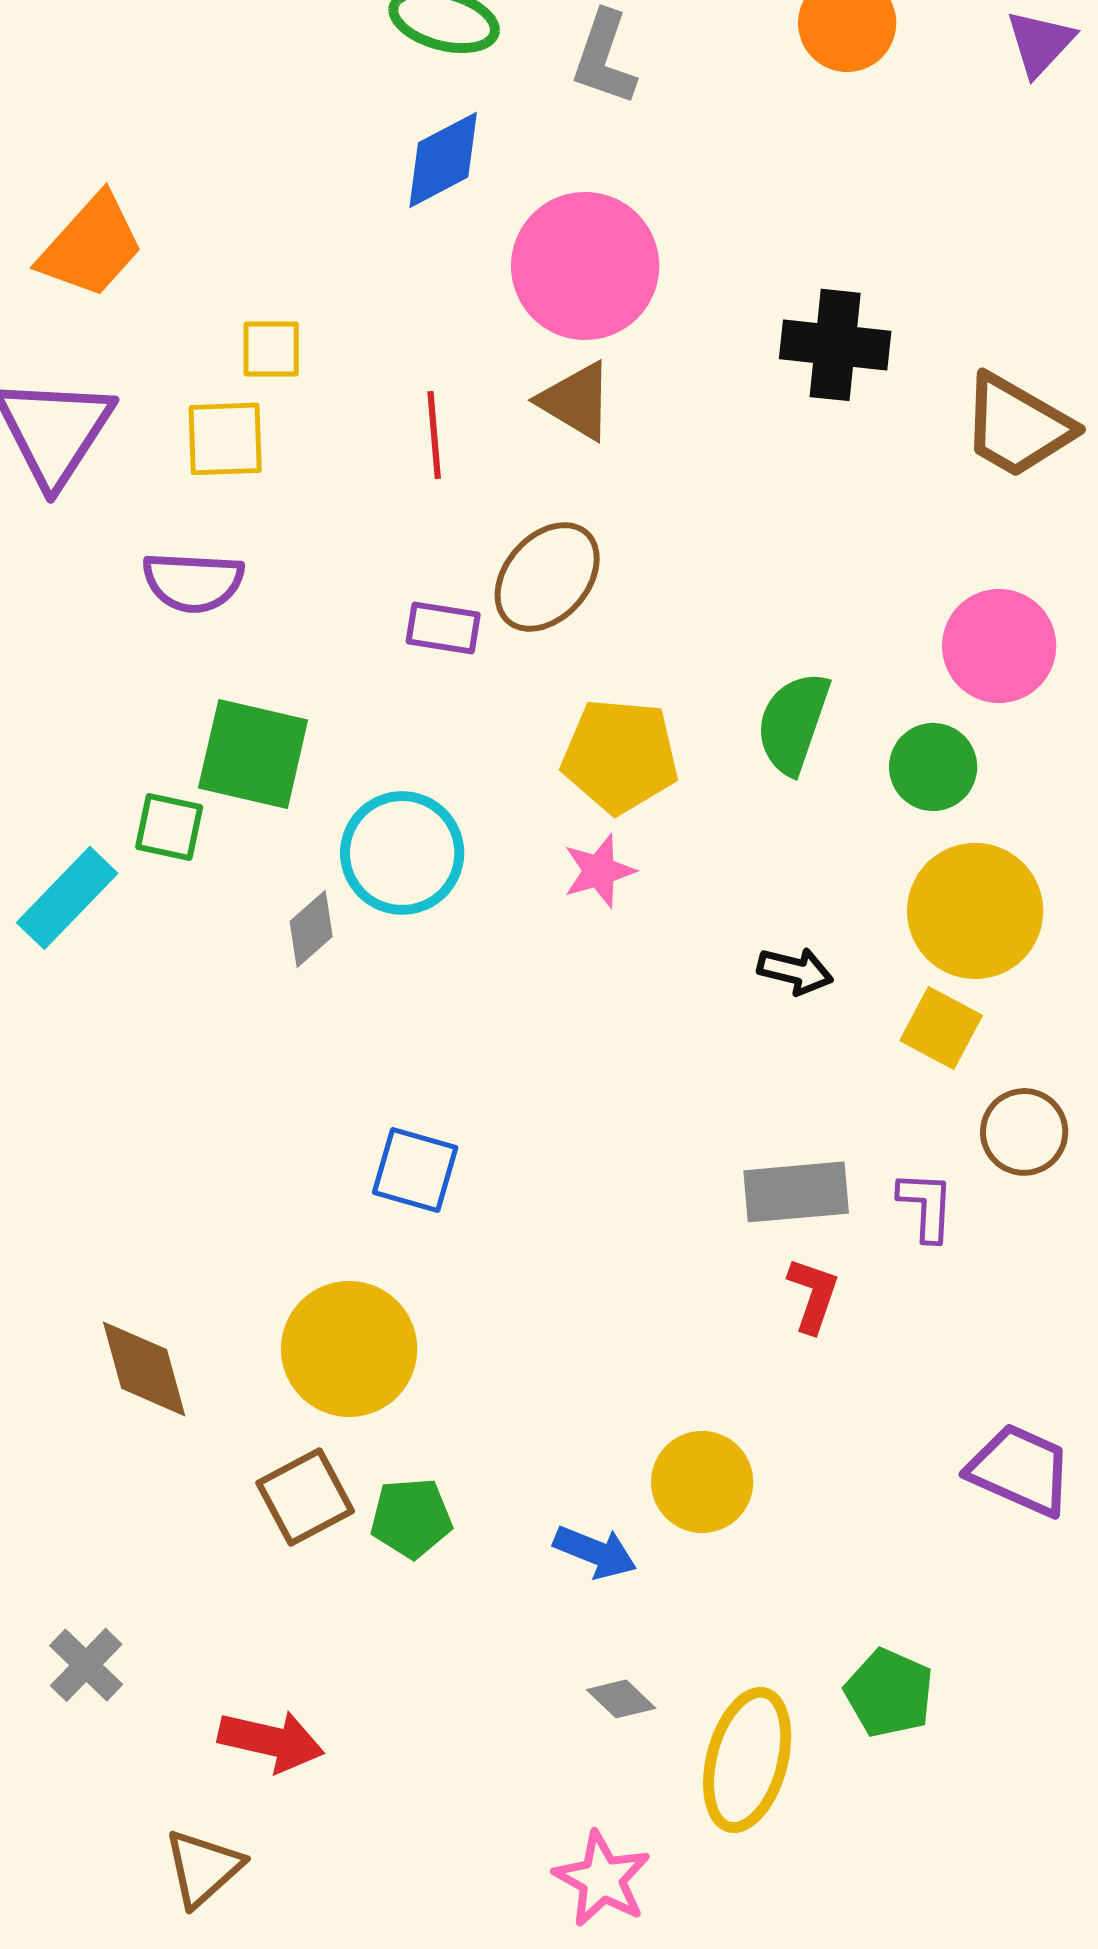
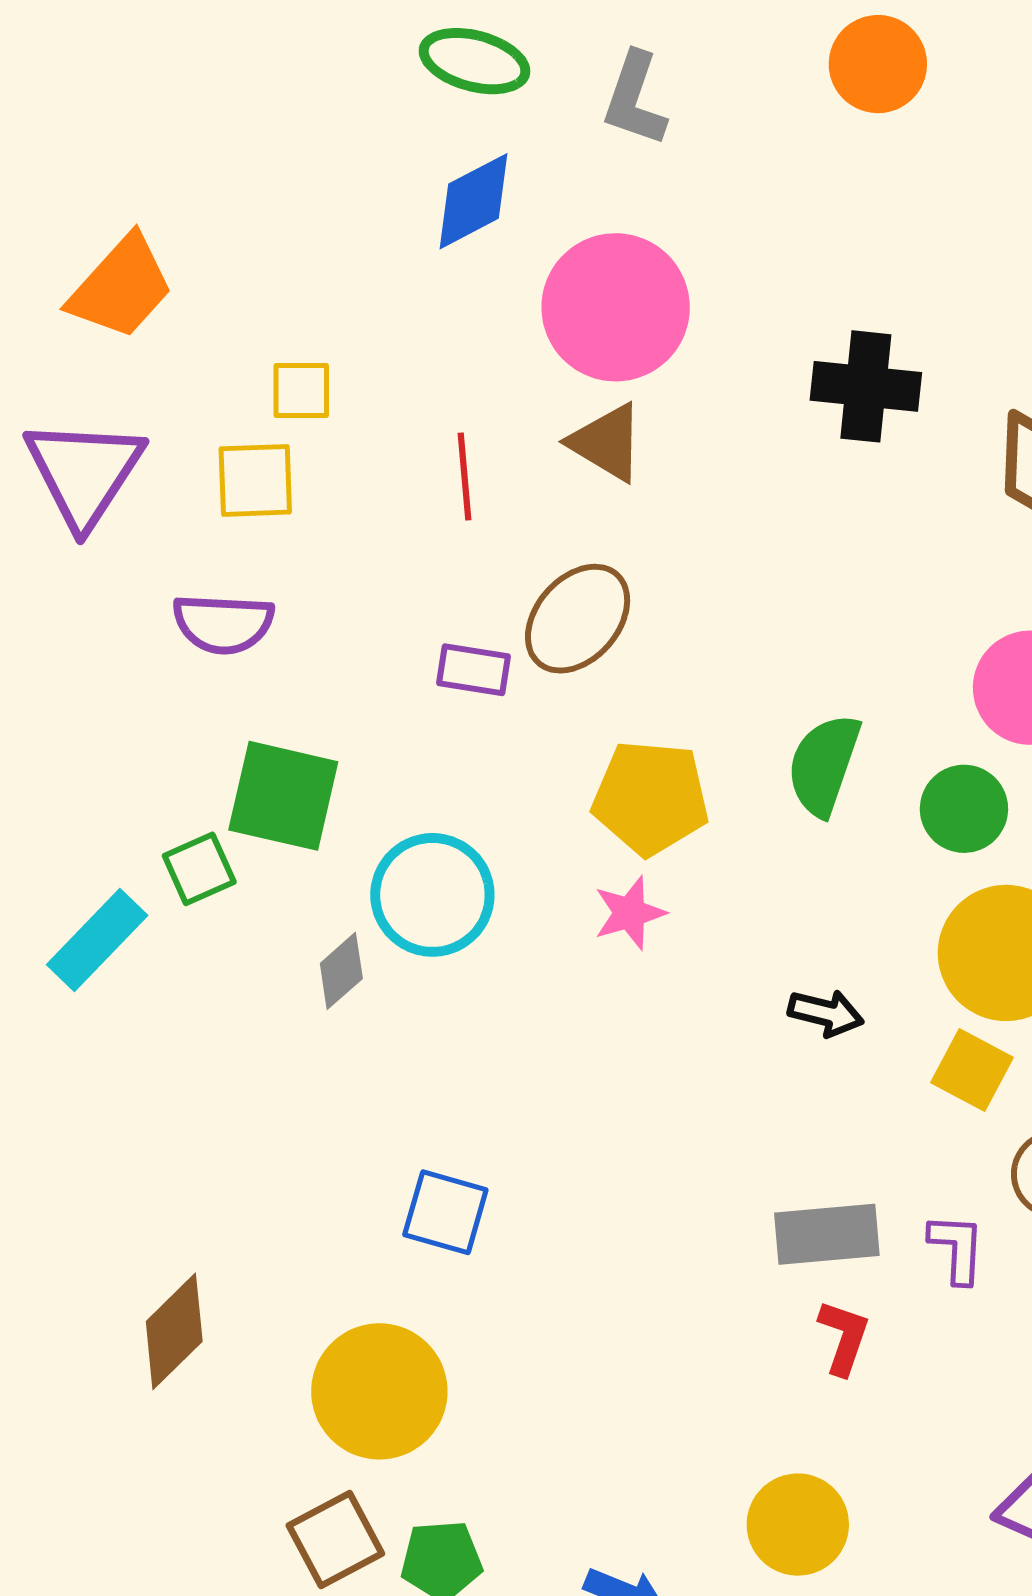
green square: (169, 827) -> (199, 869), turned -36
brown diamond: (144, 1369) -> (174, 1331), moved, turned 61
yellow circle: (702, 1482) -> (798, 1525), moved

